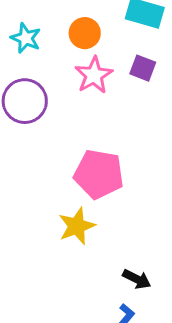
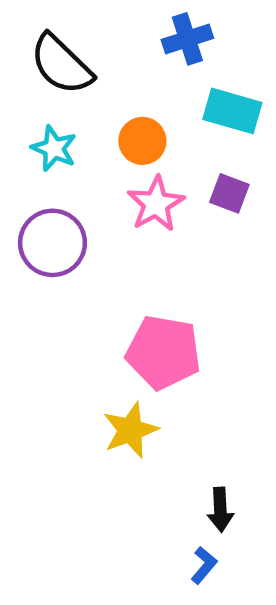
black arrow: (137, 279) -> (220, 510), turned 60

